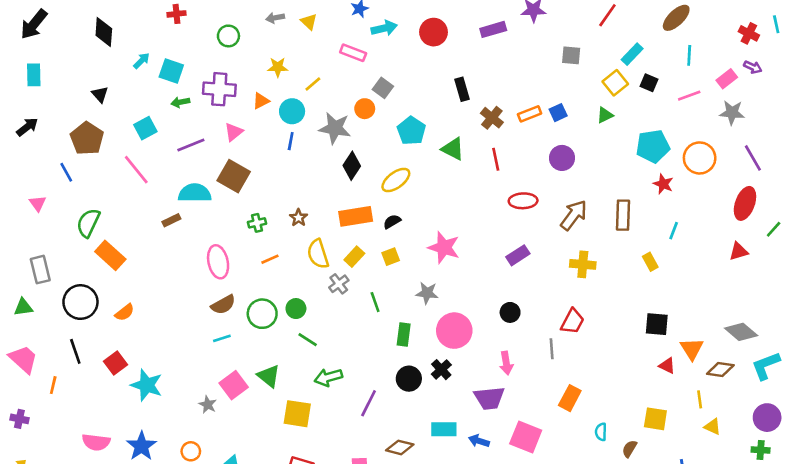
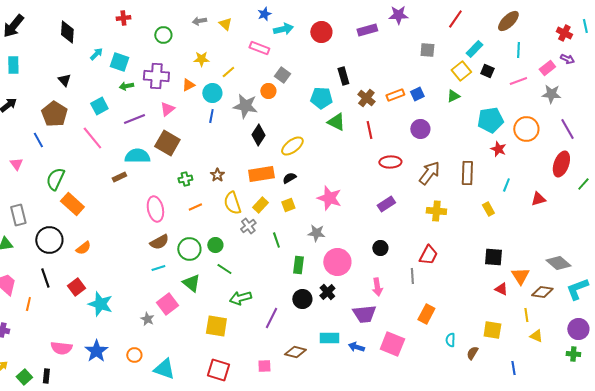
cyan pentagon: (411, 131) -> (321, 98), moved, turned -30
red triangle: (739, 251) -> (538, 199), moved
green triangle: (269, 376) -> (191, 283), moved

